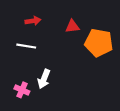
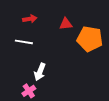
pink cross: (22, 90) -> (29, 91), moved, turned 32

